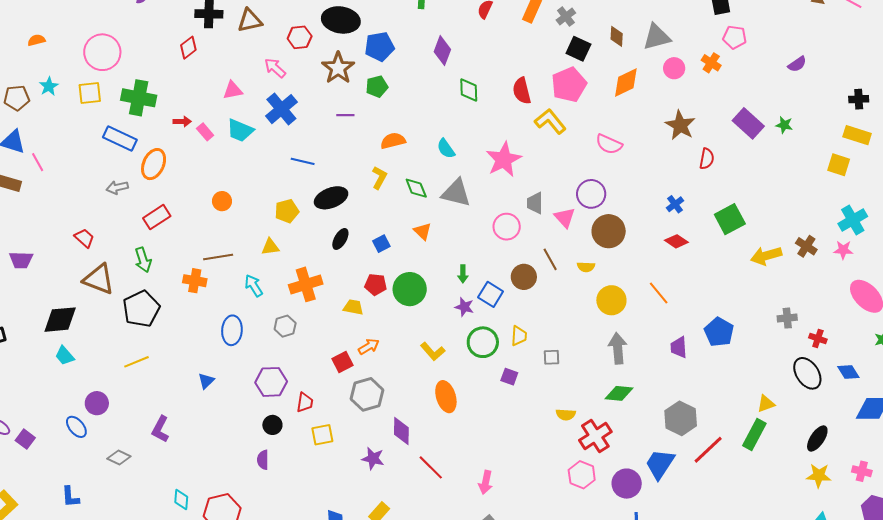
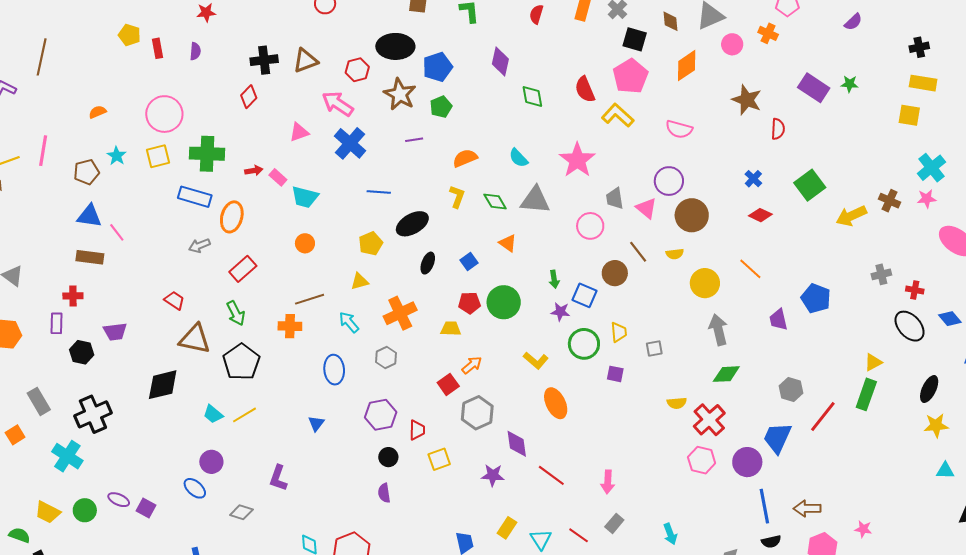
pink arrow: (275, 68) -> (338, 104), size x1.4
cyan trapezoid: (240, 130) -> (305, 197), moved
cyan trapezoid: (65, 356) -> (213, 414), moved
gray hexagon: (681, 418) -> (791, 390), size x0.7

